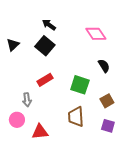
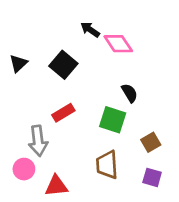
black arrow: (49, 25) -> (90, 30), moved
pink diamond: (96, 34) -> (118, 44), moved
black semicircle: (104, 66) -> (130, 93), moved
gray arrow: (27, 100) -> (38, 141), size x1.5

